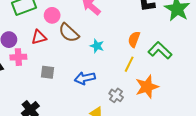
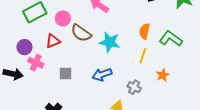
cyan star: (97, 46) -> (110, 42), size x1.5
pink cross: (18, 57) -> (36, 63), turned 35
orange star: (147, 87) -> (163, 75), size x0.6

